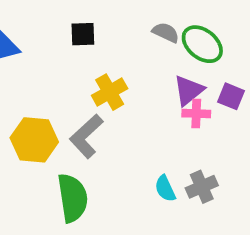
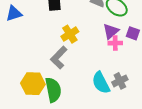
yellow hexagon: (34, 140) -> (33, 84), moved
cyan semicircle: (165, 189) -> (101, 83), size x1.6

